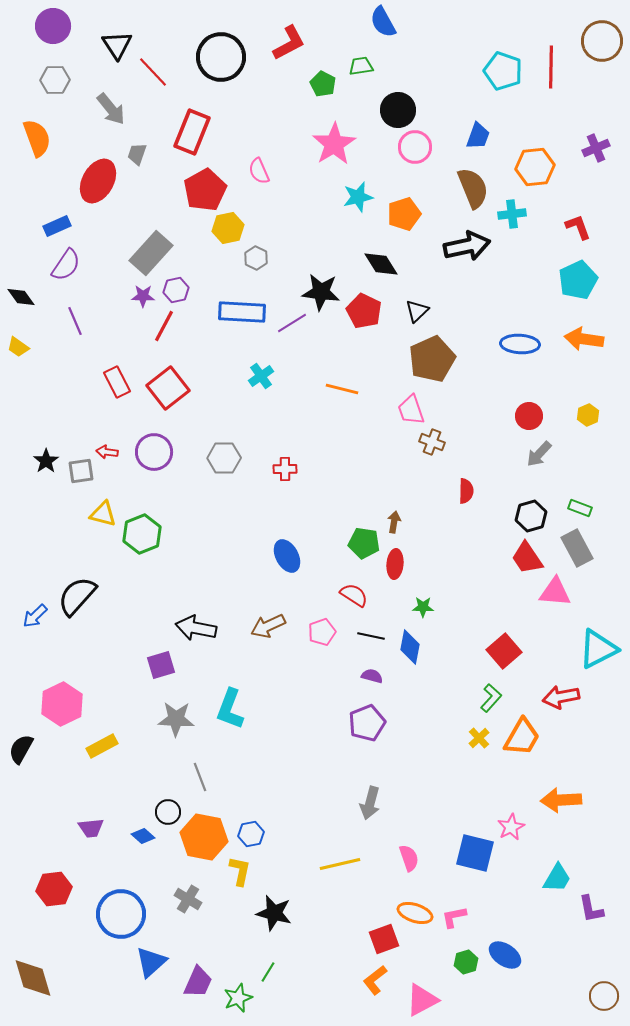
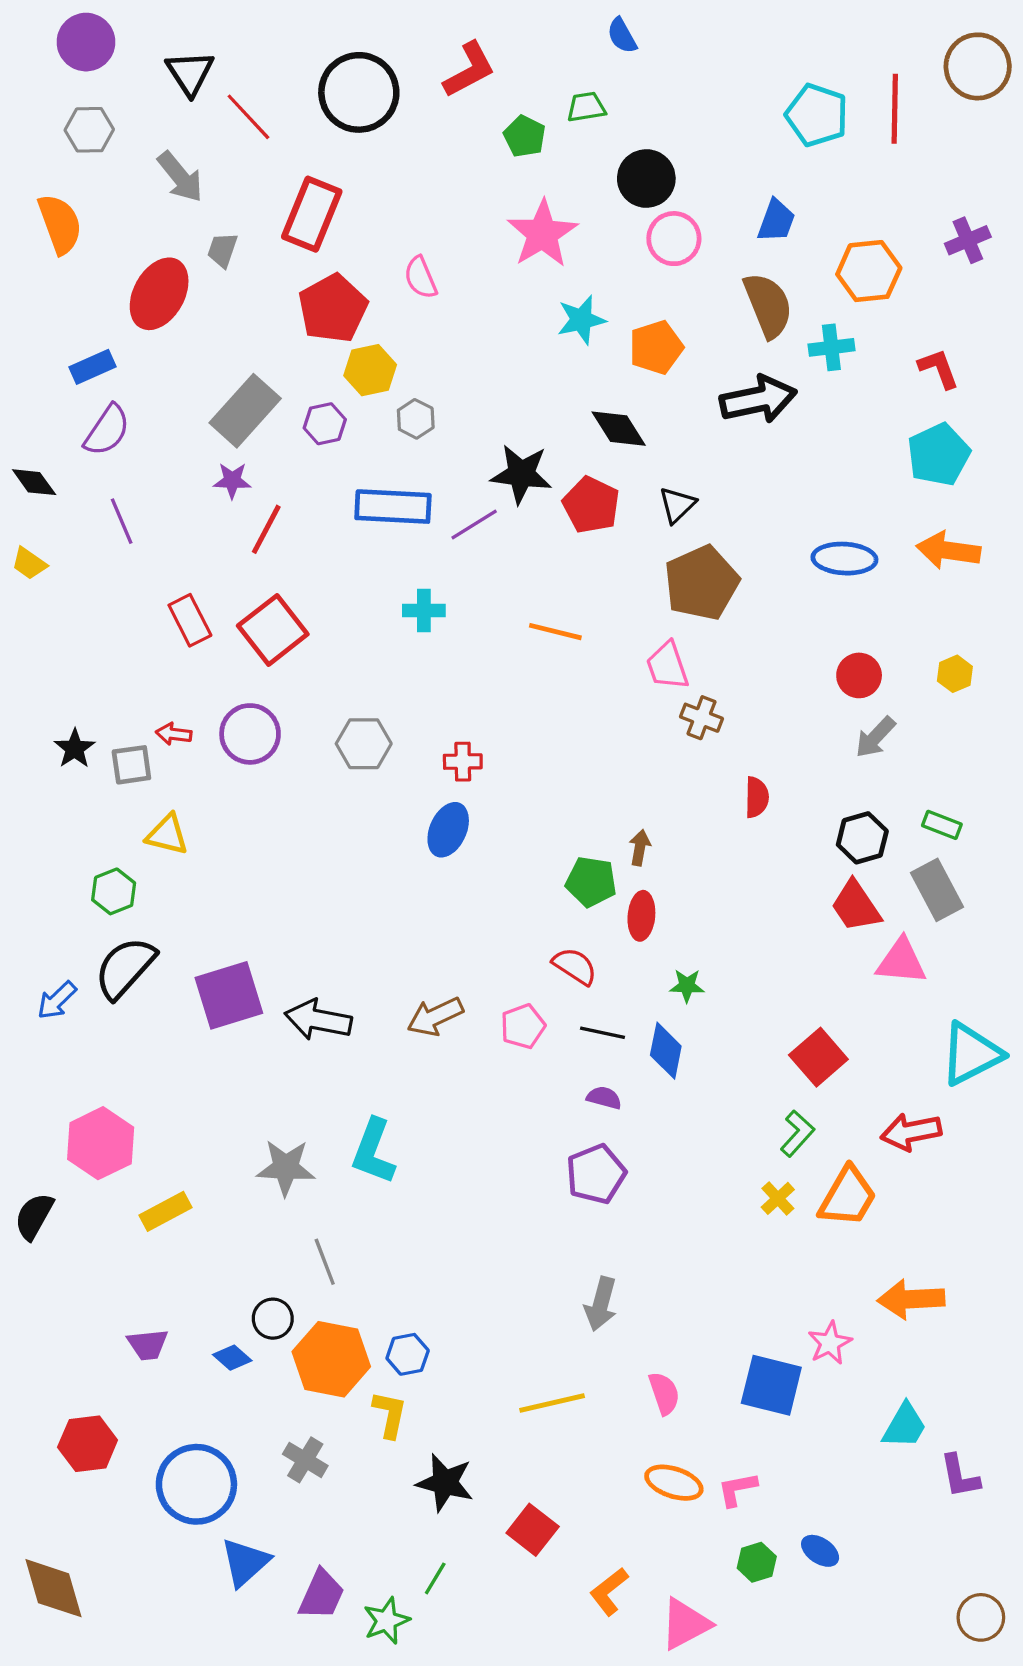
blue semicircle: (383, 22) -> (622, 36), size x0.7
purple hexagon: (176, 290) -> (325, 424), moved
cyan cross: (261, 376) -> (424, 610), turned 35
green hexagon: (142, 534) -> (114, 891), moved, size x0.7
blue ellipse: (287, 556) -> (448, 830), moved, turned 52
purple square: (161, 665) -> (229, 995), moved, size x1.5
red square: (384, 939) -> (533, 1530), moved, turned -32
blue ellipse: (505, 955) -> (820, 1551), size x0.7

